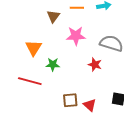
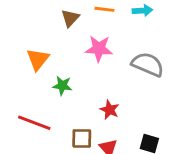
red star: (95, 65) -> (110, 110), moved
red line: (30, 81) -> (34, 123), moved

